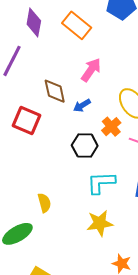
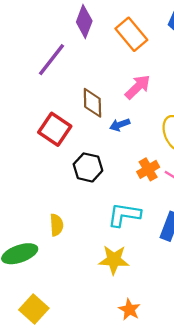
orange cross: (111, 127) -> (148, 169), moved
black hexagon: (85, 146) -> (88, 167), moved

